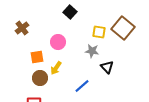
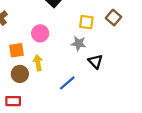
brown square: (123, 28) -> (113, 18), size x0.6
yellow arrow: (56, 68) -> (38, 63), turned 136

